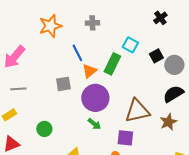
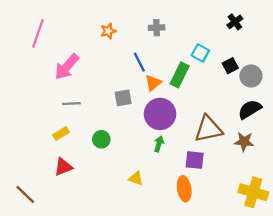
orange star: (50, 26) -> (108, 31), size x0.6
brown star: (168, 122) -> (244, 142), turned 30
green arrow: (94, 124) -> (159, 144), turned -112
green circle: (44, 129) -> (101, 139), moved

